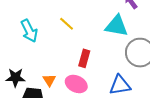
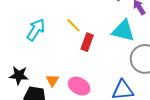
cyan arrow: (29, 31) -> (36, 30), turned -125
red rectangle: (84, 58) -> (87, 42), moved

